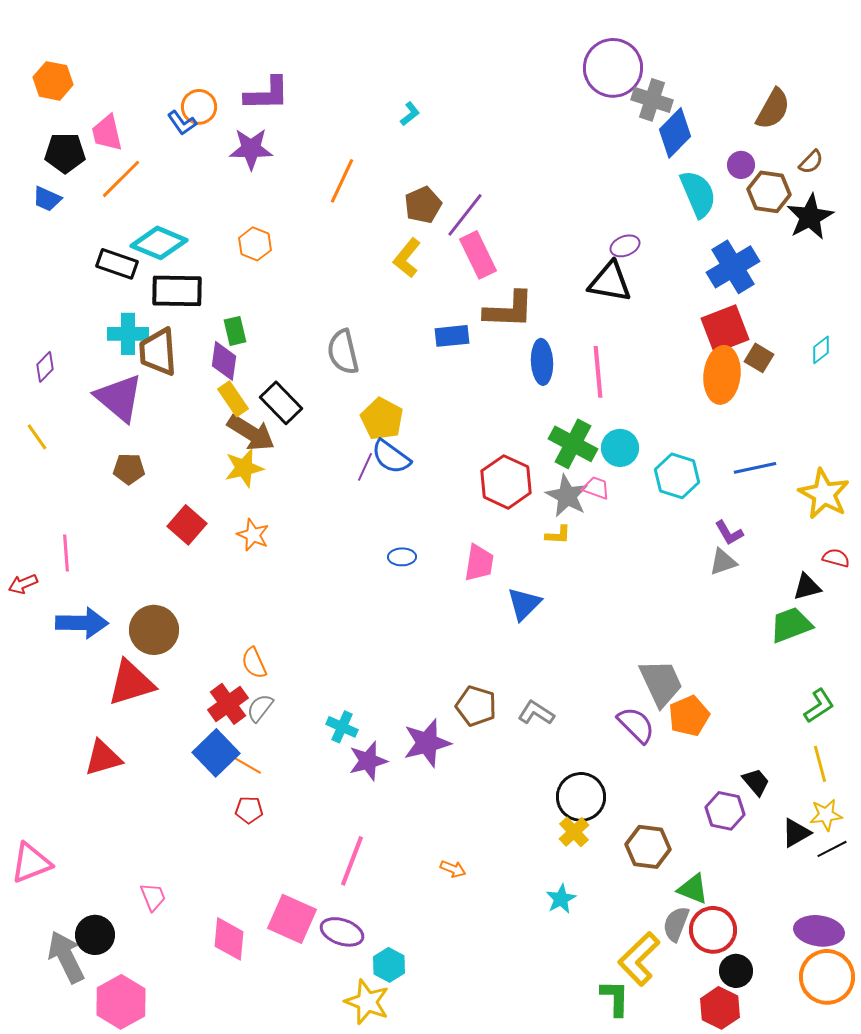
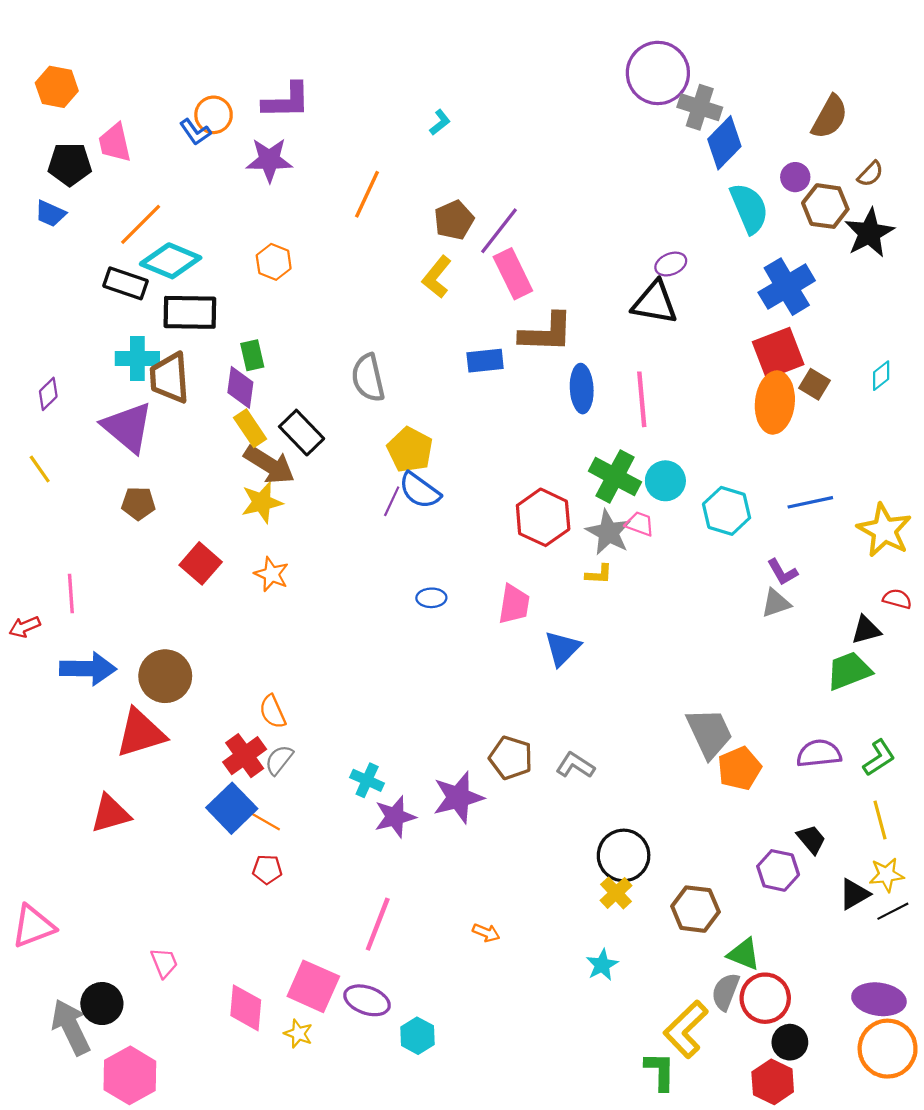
orange line: (121, 179) -> (141, 224), moved
purple semicircle: (636, 725) -> (819, 753), moved, turned -51
yellow star: (367, 1002) -> (298, 1034), moved, size x0.6

